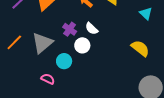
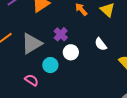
white semicircle: (92, 29) -> (101, 44), moved

